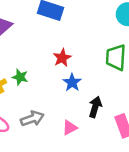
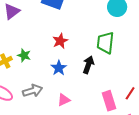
blue star: (72, 82) -> (59, 68), moved
black arrow: (95, 107) -> (88, 65), moved

